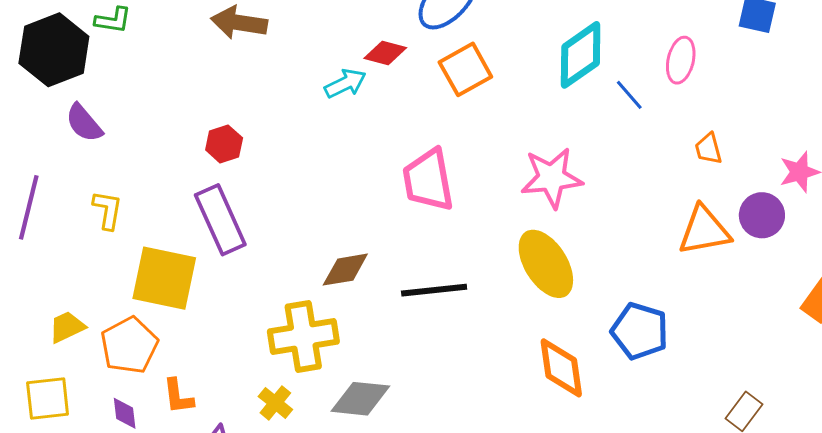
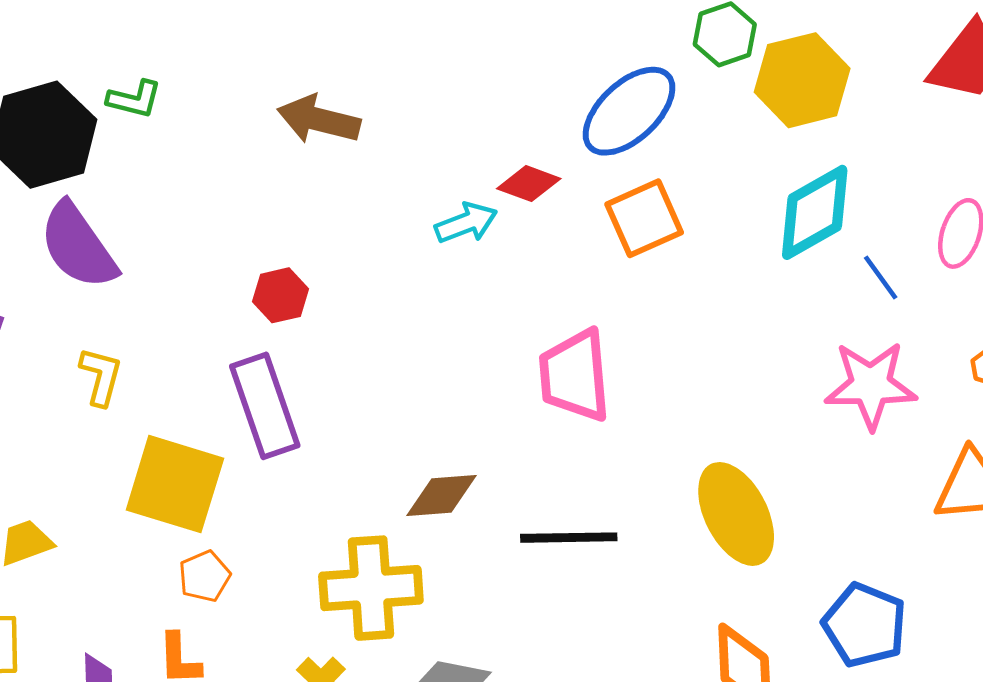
purple semicircle: (84, 123) -> (78, 246), size x1.5
pink star: (552, 178) -> (871, 385), moved
orange pentagon: (129, 345) -> (204, 576), moved, size x0.6

